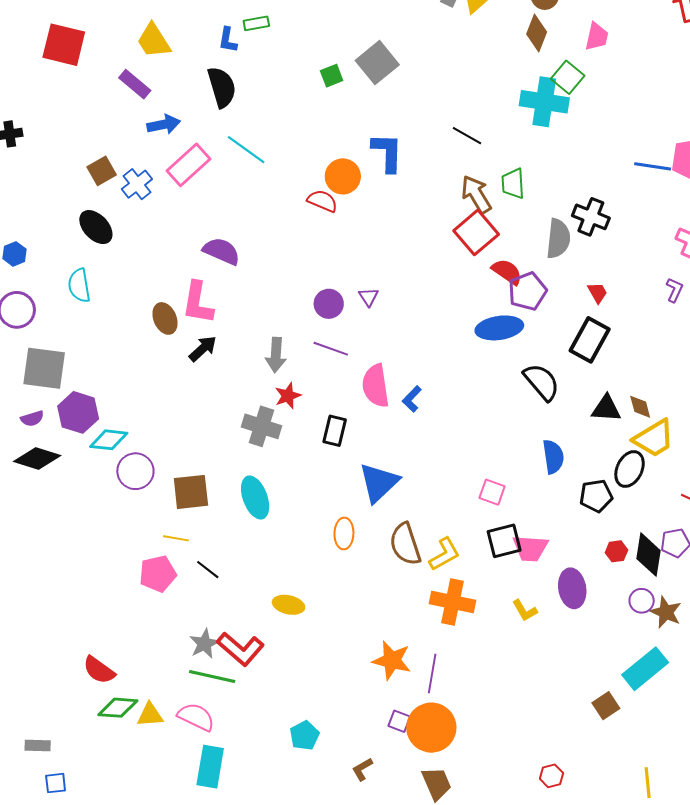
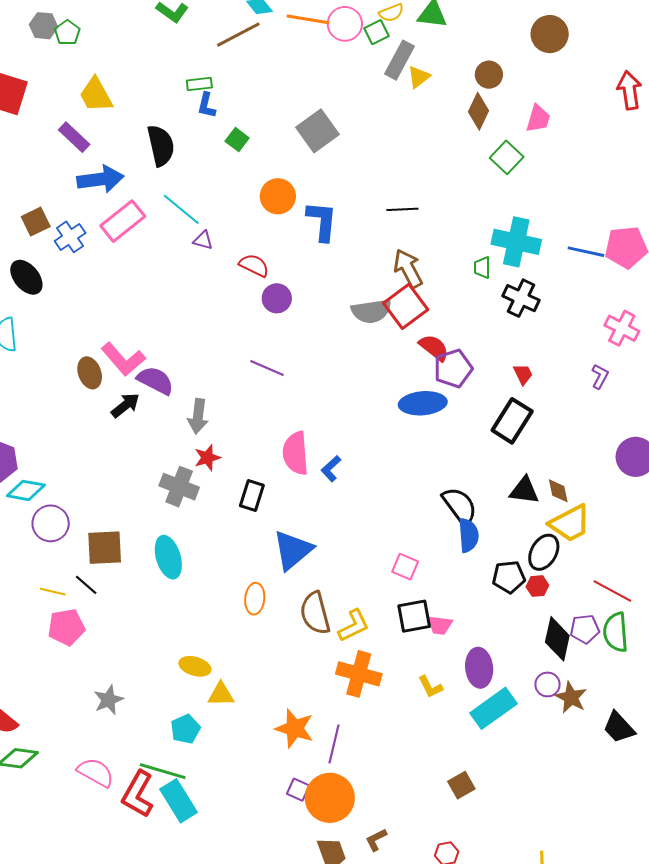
blue L-shape: (228, 40) -> (206, 105), moved
green square: (332, 76) -> (237, 140), moved, turned -35
cyan cross: (544, 102) -> (516, 242), moved
blue arrow: (164, 124) -> (100, 179), size x1.4
black line: (467, 136) -> (402, 209), turned -36
orange circle: (343, 176) -> (278, 196), moved
green trapezoid: (513, 184) -> (482, 268), moved, size x0.7
gray semicircle: (558, 239) -> (371, 311), moved, turned 72
purple semicircle: (221, 251) -> (155, 381), moved
purple triangle: (369, 297) -> (203, 240), moved, turned -45
pink L-shape: (198, 303) -> (123, 359), turned -54
purple circle: (329, 304) -> (277, 298), moved
purple line: (331, 349) -> (267, 368), moved
black semicircle: (542, 382) -> (460, 506), moved
yellow line: (176, 538) -> (53, 592), moved
pink trapezoid: (530, 548) -> (440, 625), size x0.7
red hexagon: (616, 551) -> (537, 586), moved
black line: (208, 570) -> (86, 585), moved
red L-shape: (241, 649) -> (138, 794), moved, turned 75
cyan rectangle: (645, 669) -> (493, 708), moved
green line: (212, 677) -> (163, 771), moved
brown square: (606, 706) -> (461, 785), moved
yellow triangle: (150, 715) -> (221, 694), moved
cyan pentagon: (305, 735) -> (185, 729), moved
cyan rectangle: (210, 767) -> (179, 801), moved, turned -45
brown L-shape: (362, 769) -> (376, 840), moved

